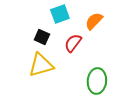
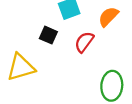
yellow triangle: (41, 65) -> (21, 67), moved

